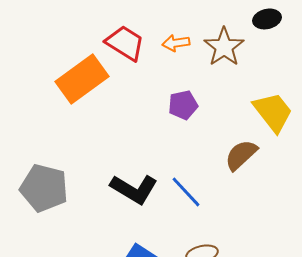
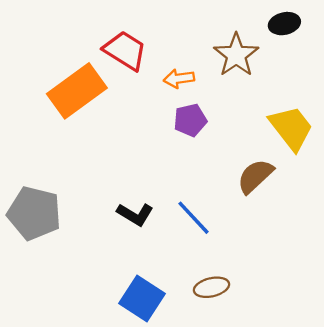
orange arrow: (176, 43) -> (179, 79), moved
black L-shape: (134, 189) -> (135, 214), size x0.7

